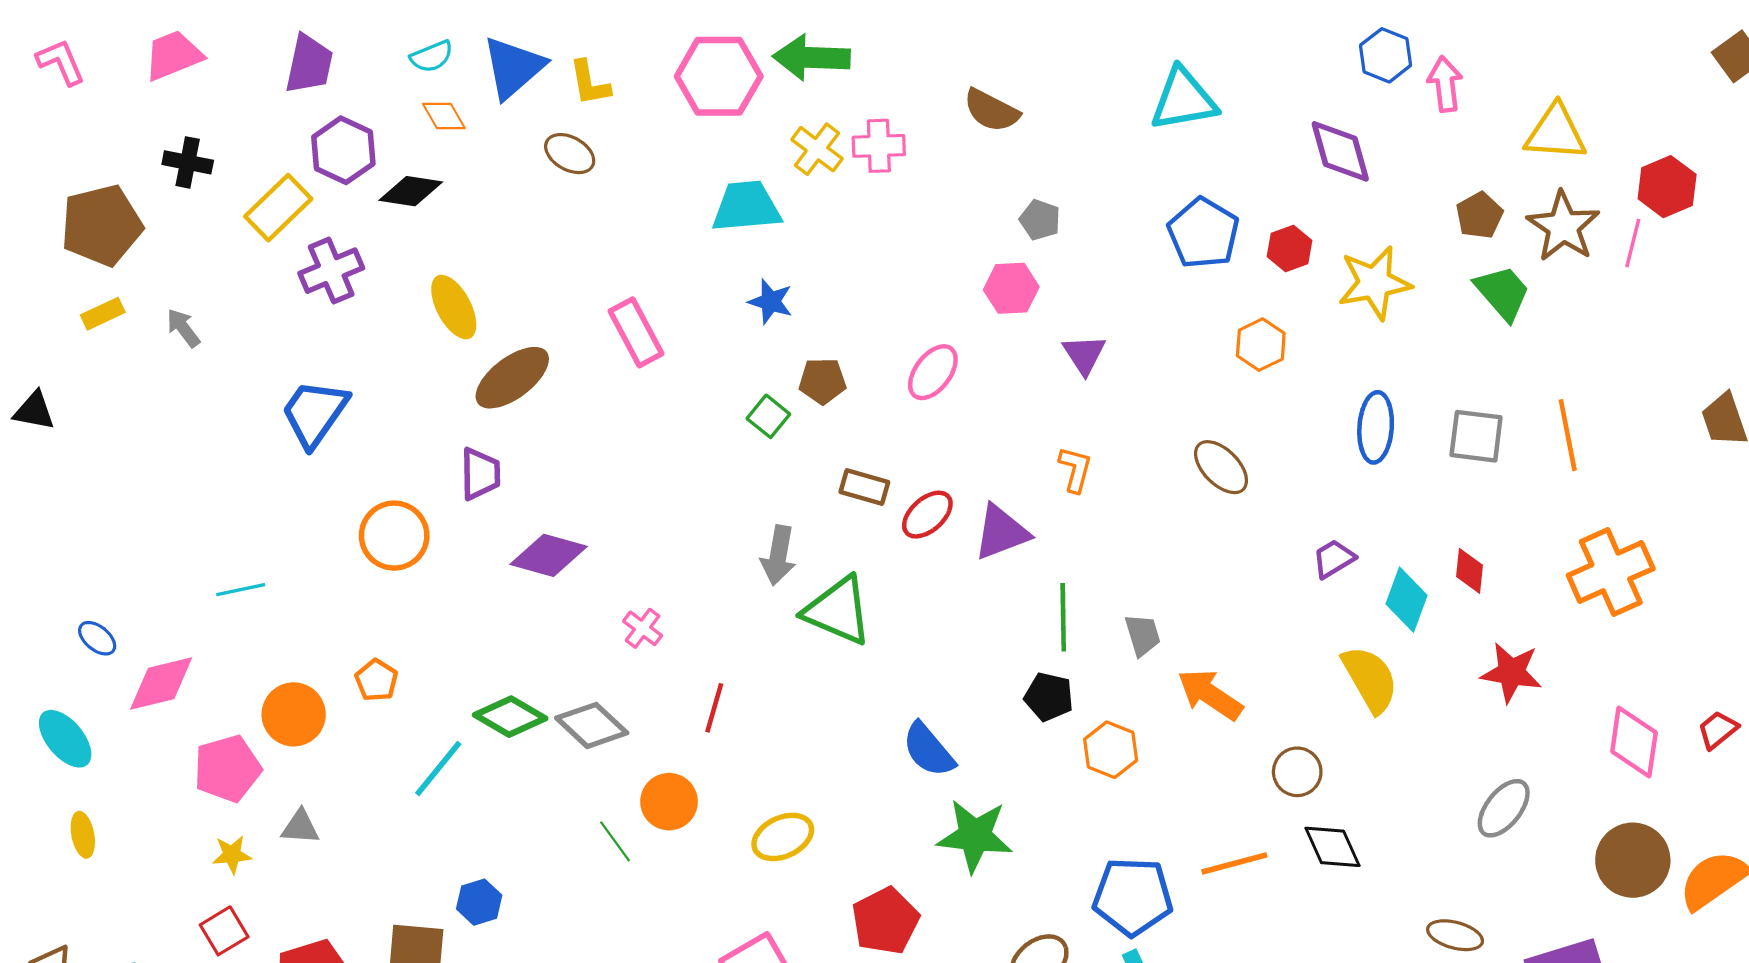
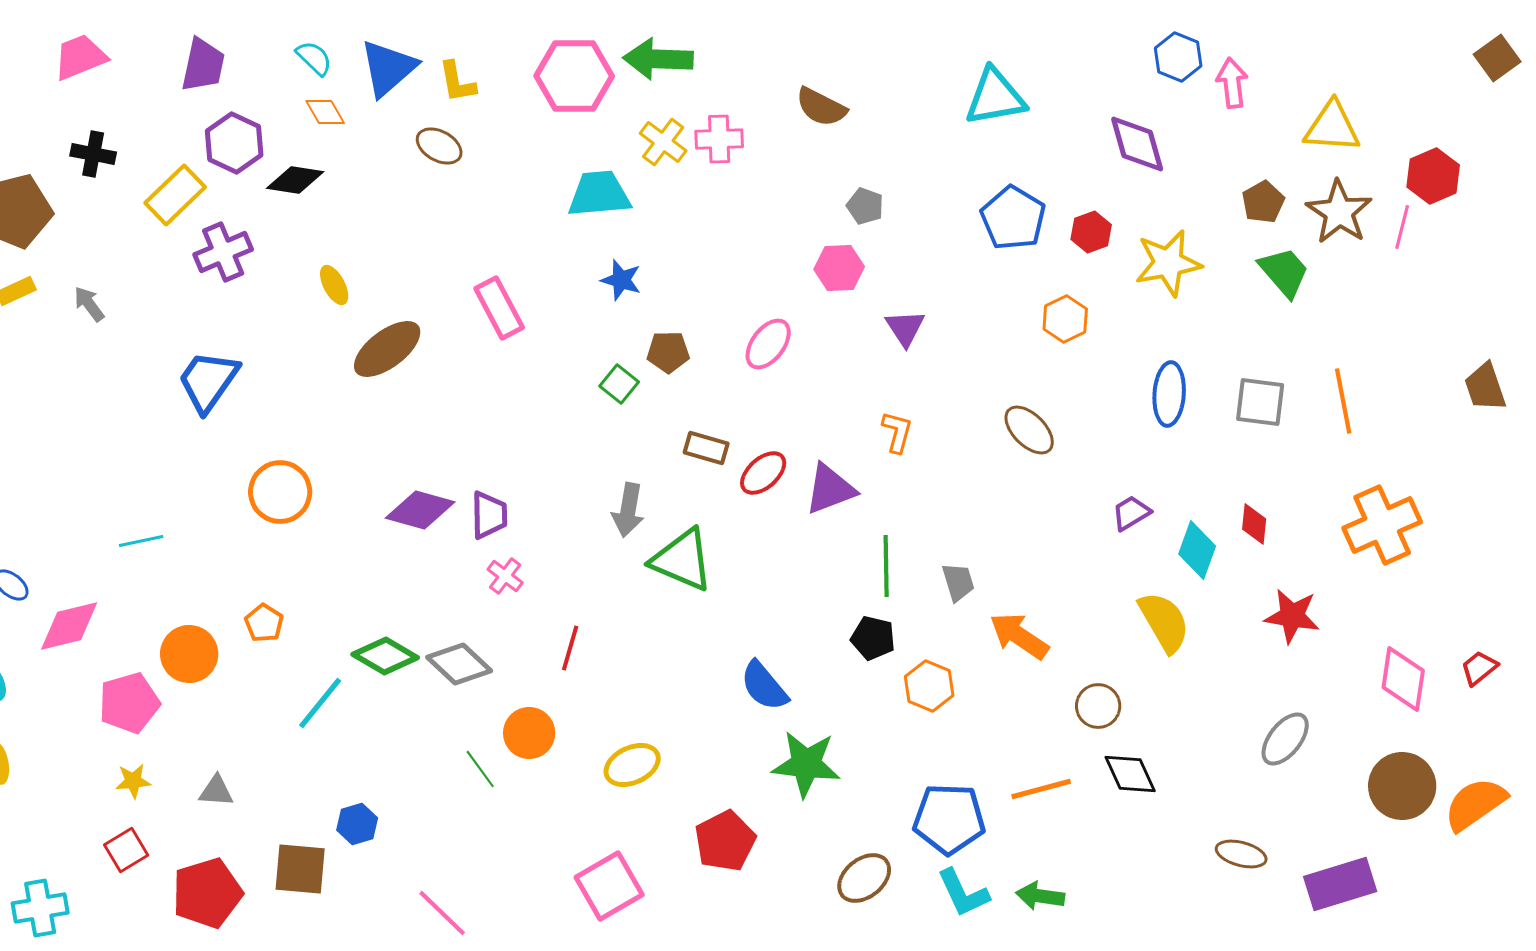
cyan semicircle: (432, 56) -> (314, 58), turned -114
yellow ellipse: (454, 307) -> (334, 285), size x0.7
purple trapezoid: (480, 474) -> (489, 515), moved
gray triangle: (300, 827) -> (216, 791), moved

